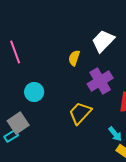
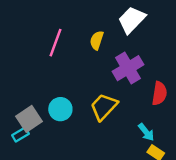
pink line: (15, 52) -> (56, 43), moved, turned 40
cyan circle: (34, 92) -> (60, 109), moved

